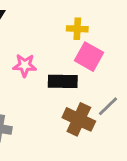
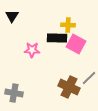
black rectangle: (63, 81) -> (57, 38), moved

